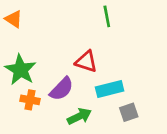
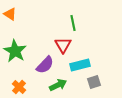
green line: (107, 16) -> (73, 23), moved
red triangle: (86, 62) -> (63, 45), turned 42
orange cross: (30, 100) -> (19, 87), moved, turned 32

